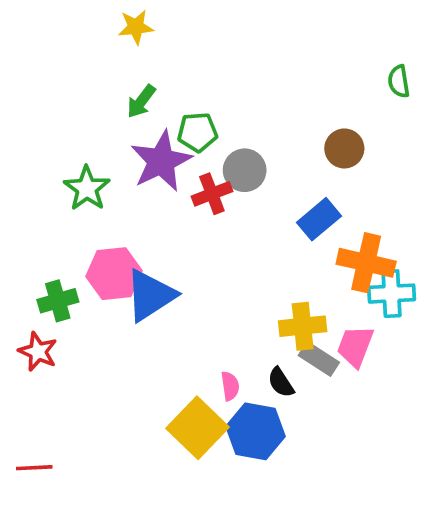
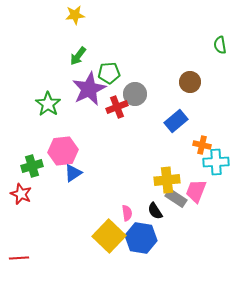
orange cross: (366, 263) -> (202, 145), size x0.6
blue triangle: (150, 295) -> (73, 173), moved, size x0.6

